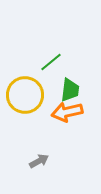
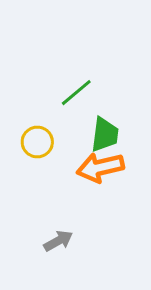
yellow circle: (25, 95) -> (37, 142), size x0.6

